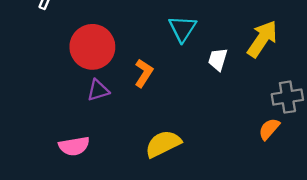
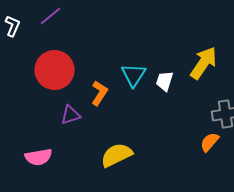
cyan triangle: (182, 29) -> (134, 75), moved
purple triangle: (98, 90) -> (71, 115), moved

